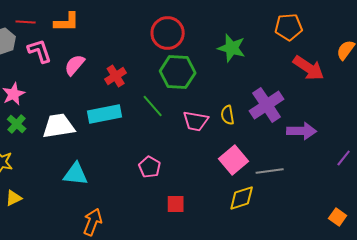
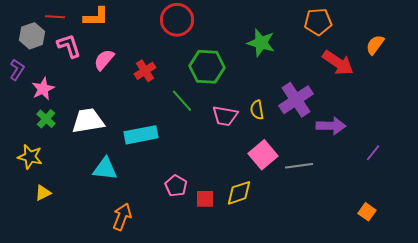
red circle: (168, 33) -> (177, 20), moved
cyan rectangle: (105, 114) -> (141, 135), moved
pink pentagon: (150, 167) -> (176, 186), moved
yellow diamond: (242, 198) -> (239, 193), moved

